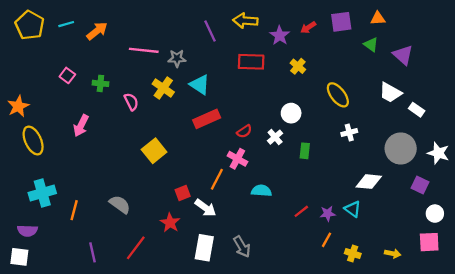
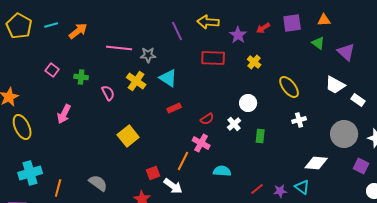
red rectangle: (207, 119) -> (174, 108), size x0.6

